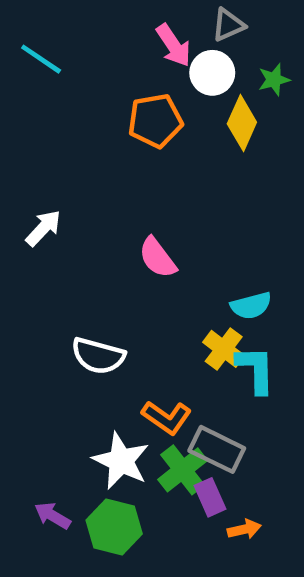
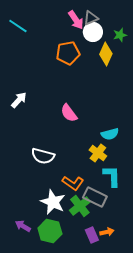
gray triangle: (228, 25) -> (91, 18), moved
cyan L-shape: (256, 370) -> (112, 176), moved
purple rectangle: (210, 497) -> (92, 235), moved

